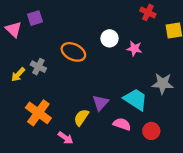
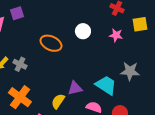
pink star: (134, 49) -> (116, 35), moved
gray cross: (38, 67) -> (20, 64), moved
purple triangle: (100, 103) -> (75, 88), turned 35

